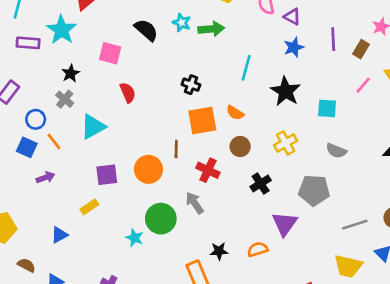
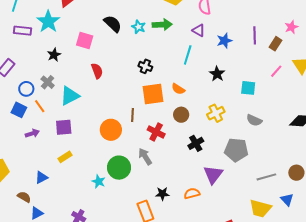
purple triangle: (292, 17) -> (199, 30), moved
cyan star: (182, 23) -> (138, 27), moved
black star: (285, 91) -> (217, 74), size x0.7
gray cross: (65, 99) -> (48, 82), moved
purple square: (107, 175) -> (64, 127), moved
brown semicircle: (26, 265) -> (24, 197), moved

